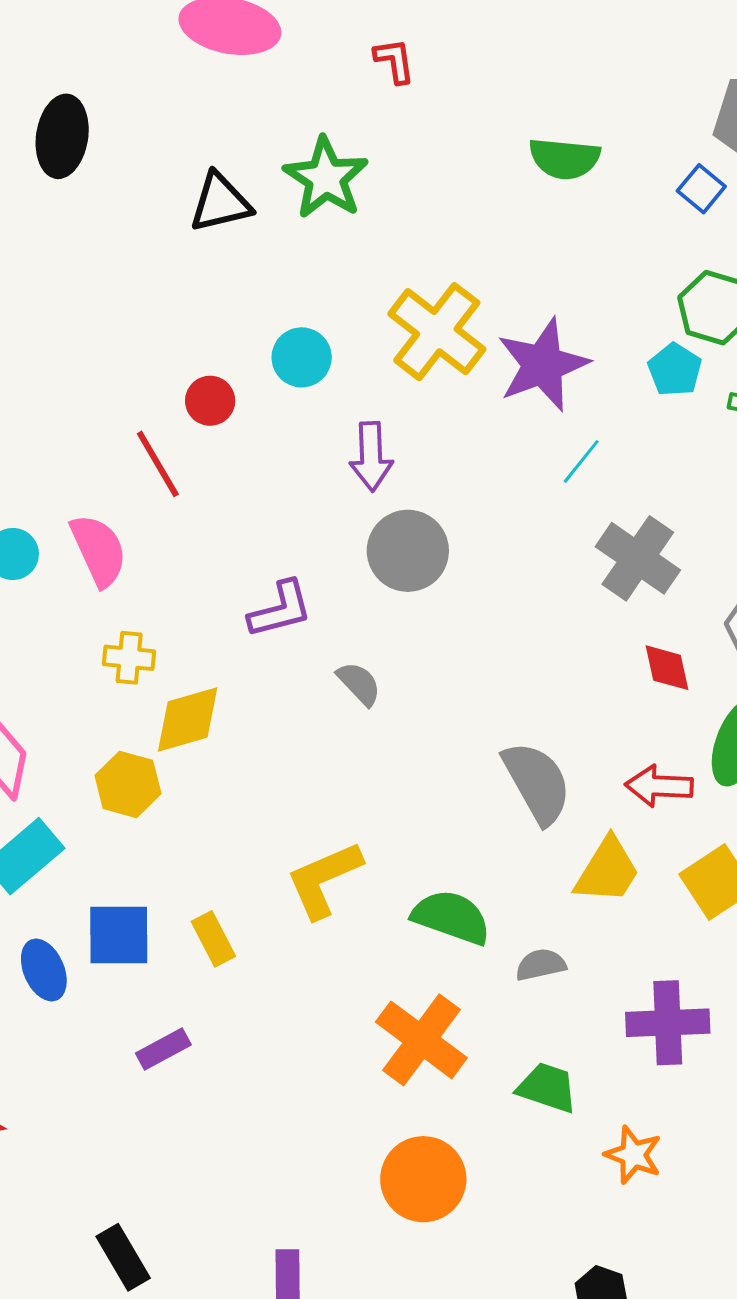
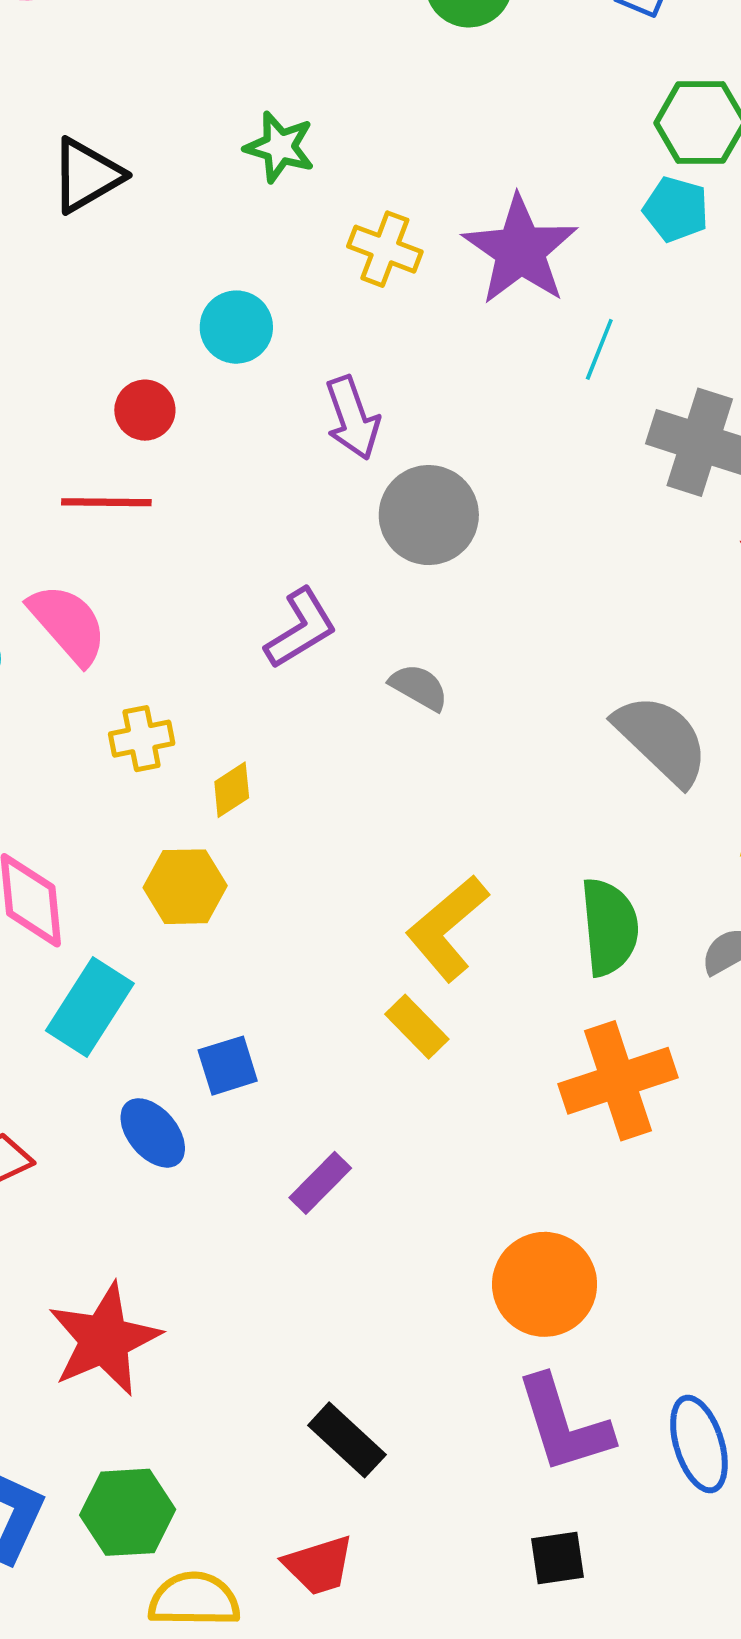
green star: (326, 178) -> (280, 147), moved, size x0.7
yellow cross: (437, 332) -> (385, 249), size x0.6
red line: (158, 464) -> (106, 502), turned -42
yellow diamond: (188, 719) -> (232, 790), size x0.6
green semicircle: (451, 917) -> (609, 927), turned 82
blue square: (119, 935) -> (228, 1066), size x0.7
yellow rectangle: (213, 939) -> (417, 1027), moved
orange cross: (421, 1040) -> (618, 1081), turned -38
orange circle: (423, 1179) -> (545, 1284), moved

